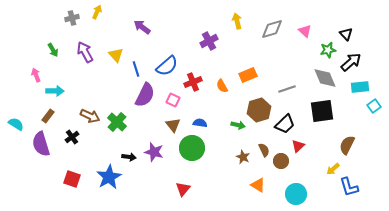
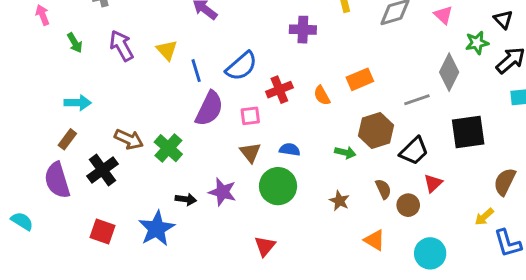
purple cross: (209, 41) -> (303, 30), turned 30
pink arrow: (36, 75) -> (43, 15), moved
gray diamond: (325, 78) -> (449, 72), moved, turned 50
pink square: (173, 100) -> (250, 116), turned -32
cyan semicircle: (16, 124) -> (22, 221), moved
black cross: (72, 137) -> (102, 170), size x1.5
brown star: (243, 157) -> (339, 201), moved

